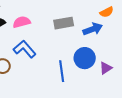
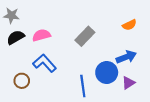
gray rectangle: (64, 23) -> (85, 36), turned -36
blue arrow: (93, 29) -> (126, 57), moved

